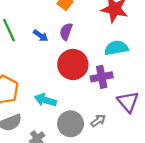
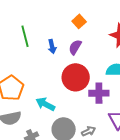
blue arrow: (41, 36) -> (52, 46), turned 32

